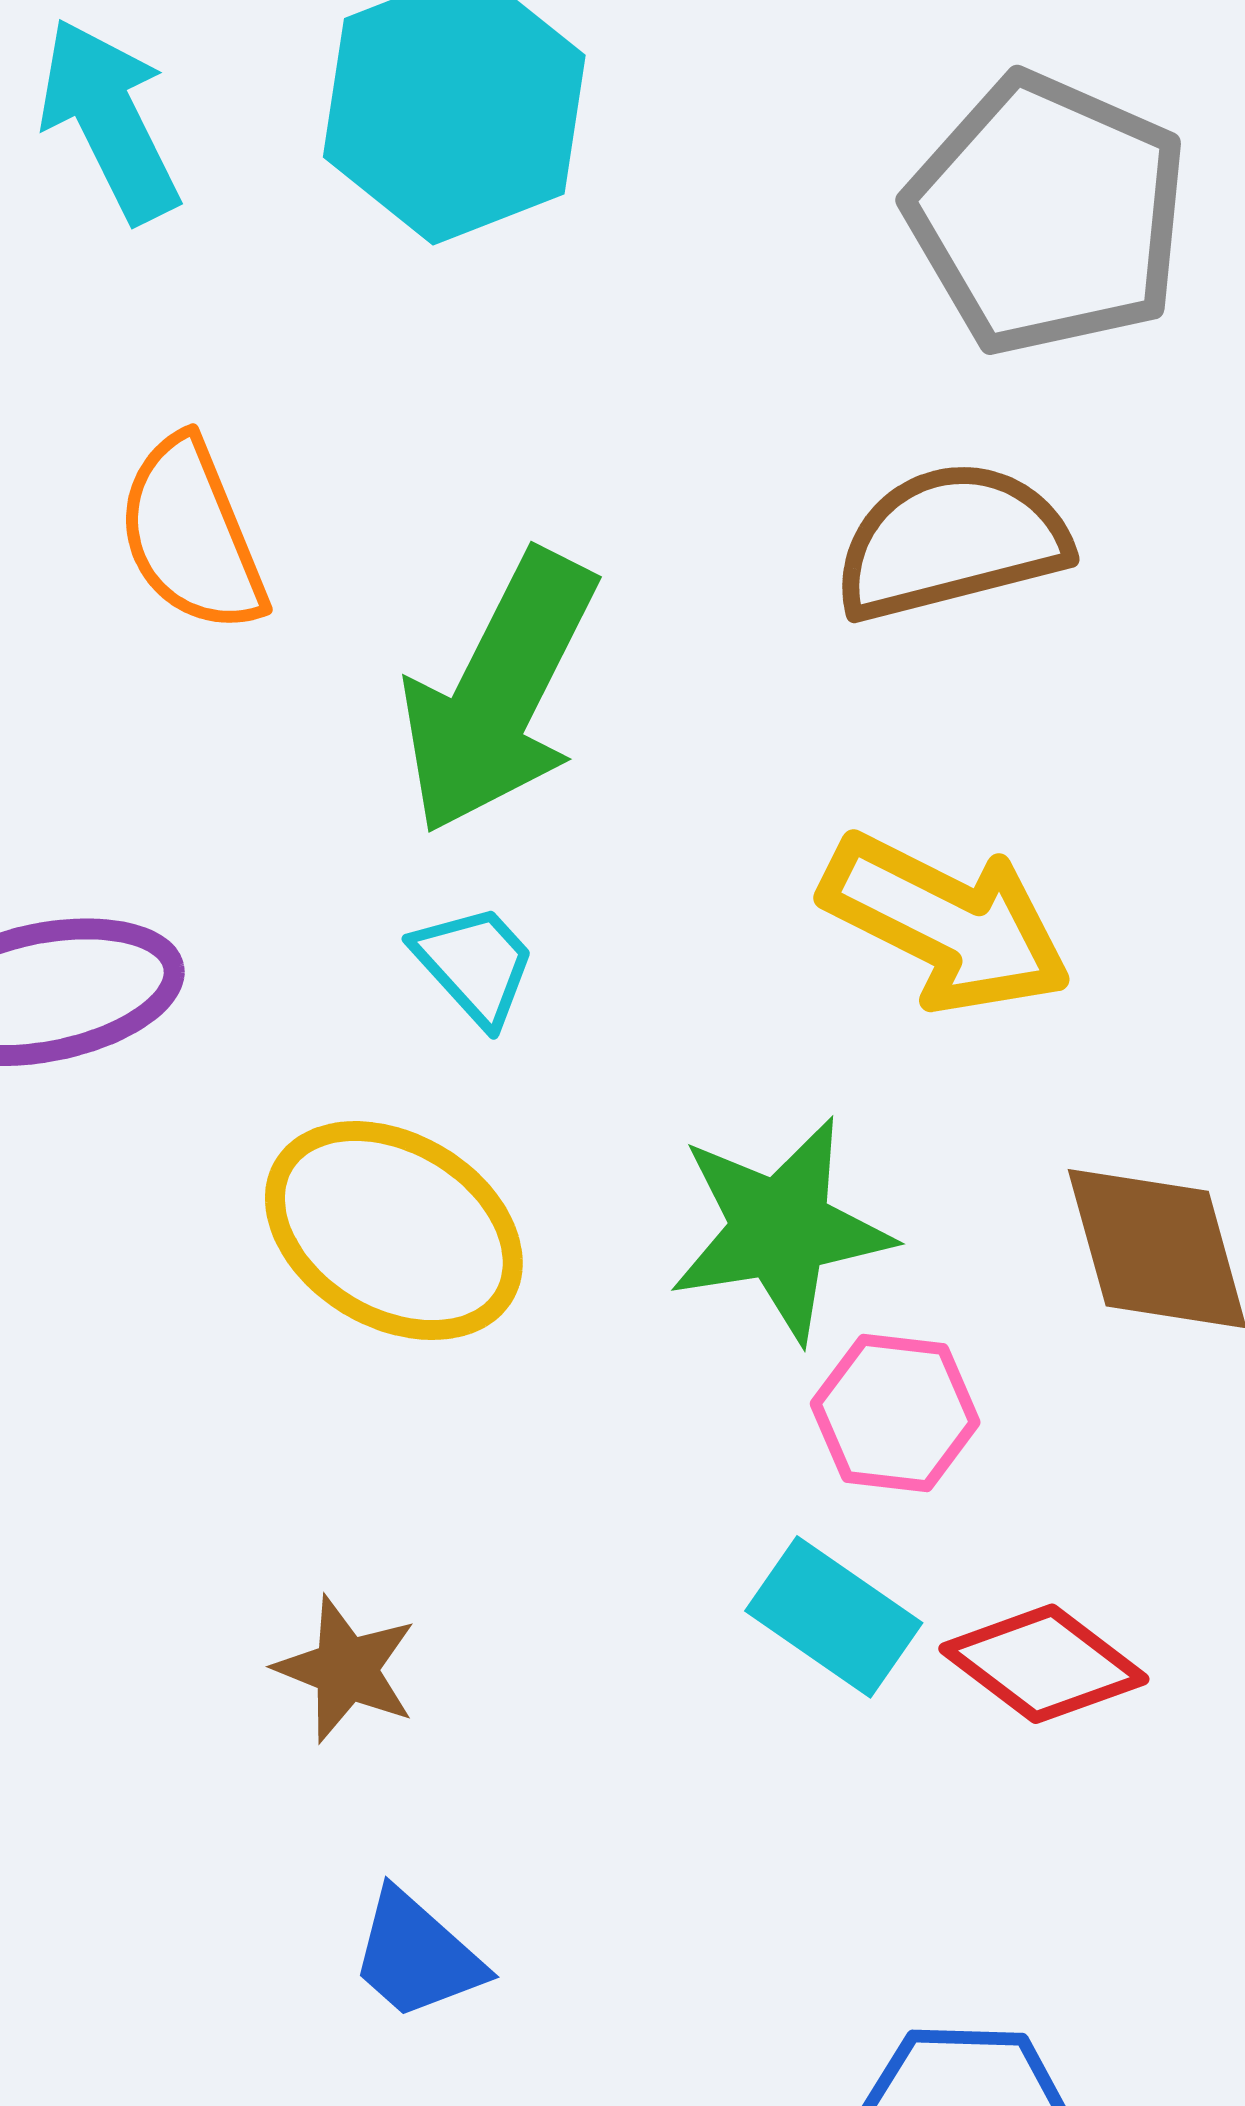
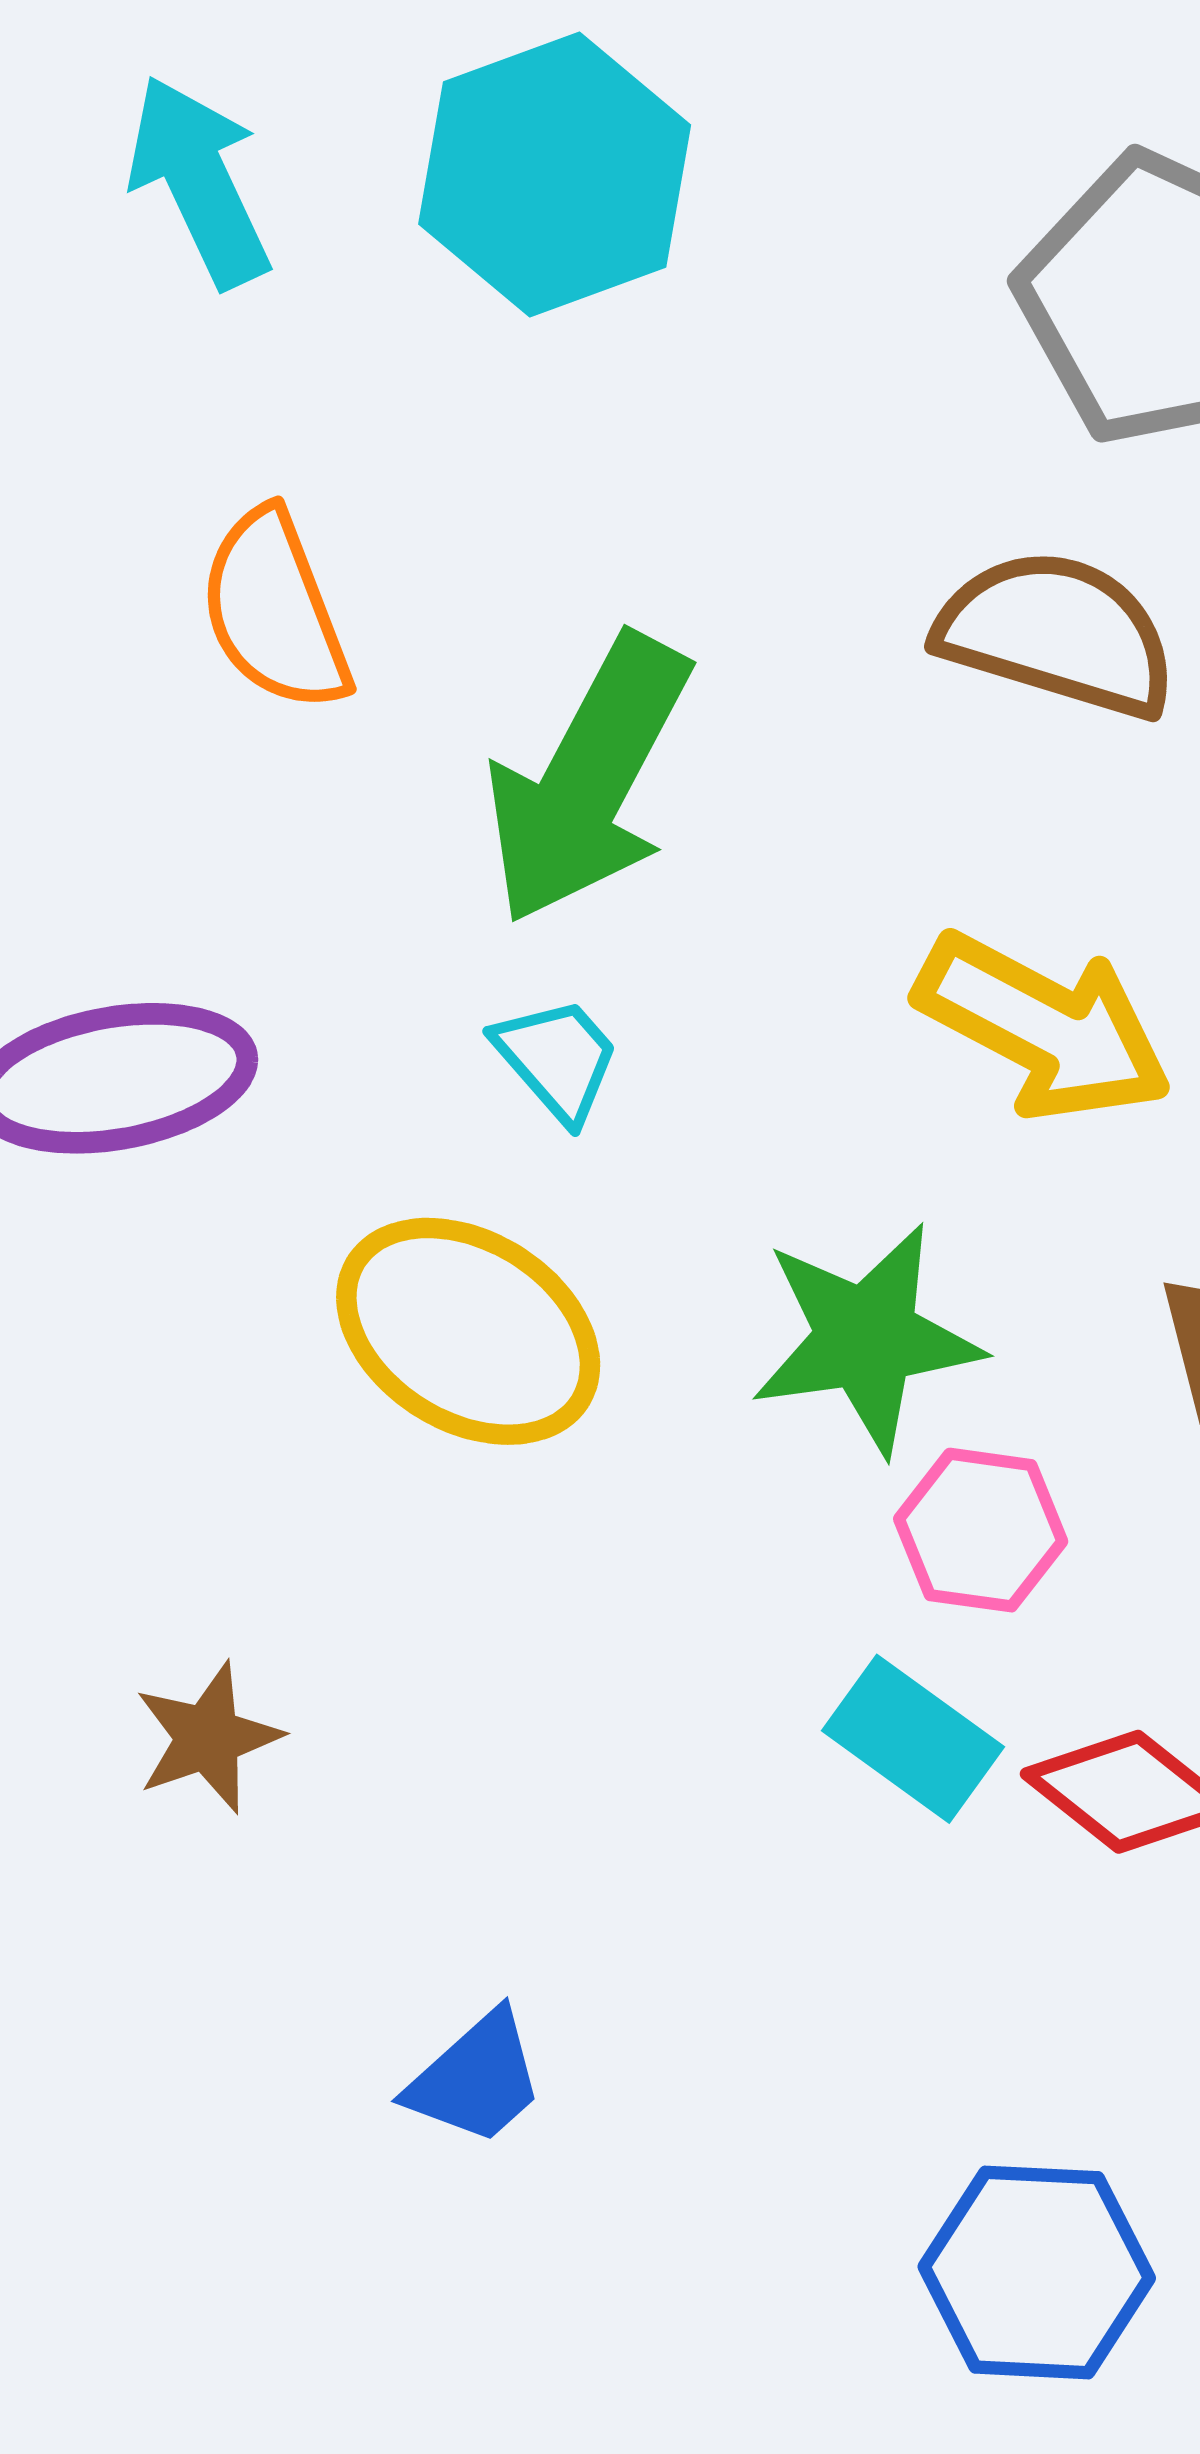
brown semicircle: (951, 541) -> (1057, 633), turned 30
brown star: (346, 1669) -> (208, 1738), moved, turned 30
blue trapezoid: (417, 1955) -> (476, 2079), turned -85

